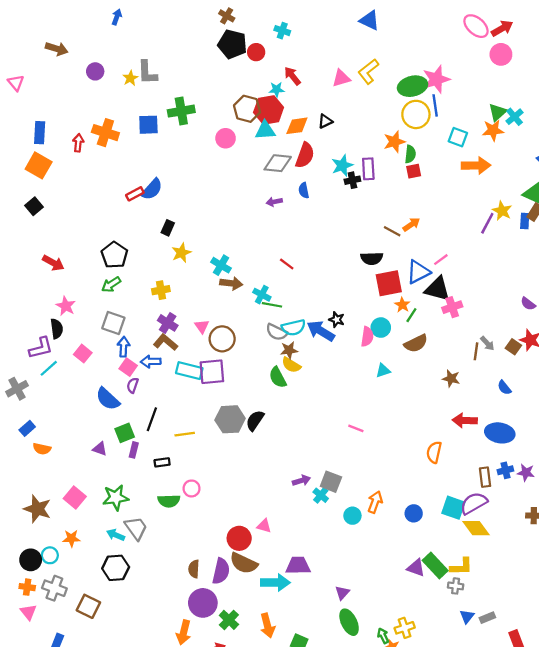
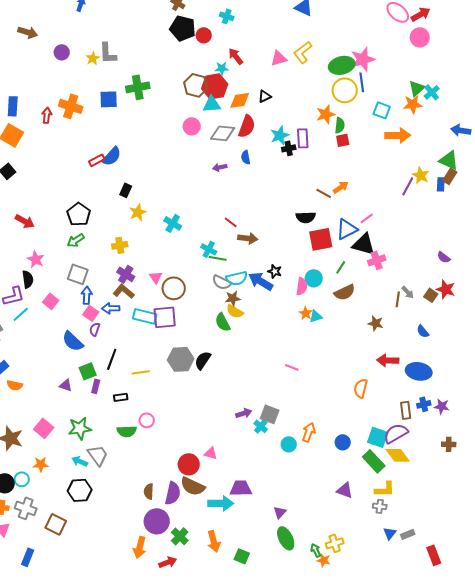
pink circle: (226, 138) -> (192, 126), moved
brown arrow: (231, 283) -> (248, 238), moved
orange star: (402, 305) -> (306, 313), moved
green rectangle: (435, 566) -> (374, 461), moved

